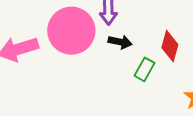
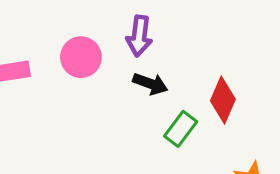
pink circle: (71, 31) -> (81, 57), size x0.6

